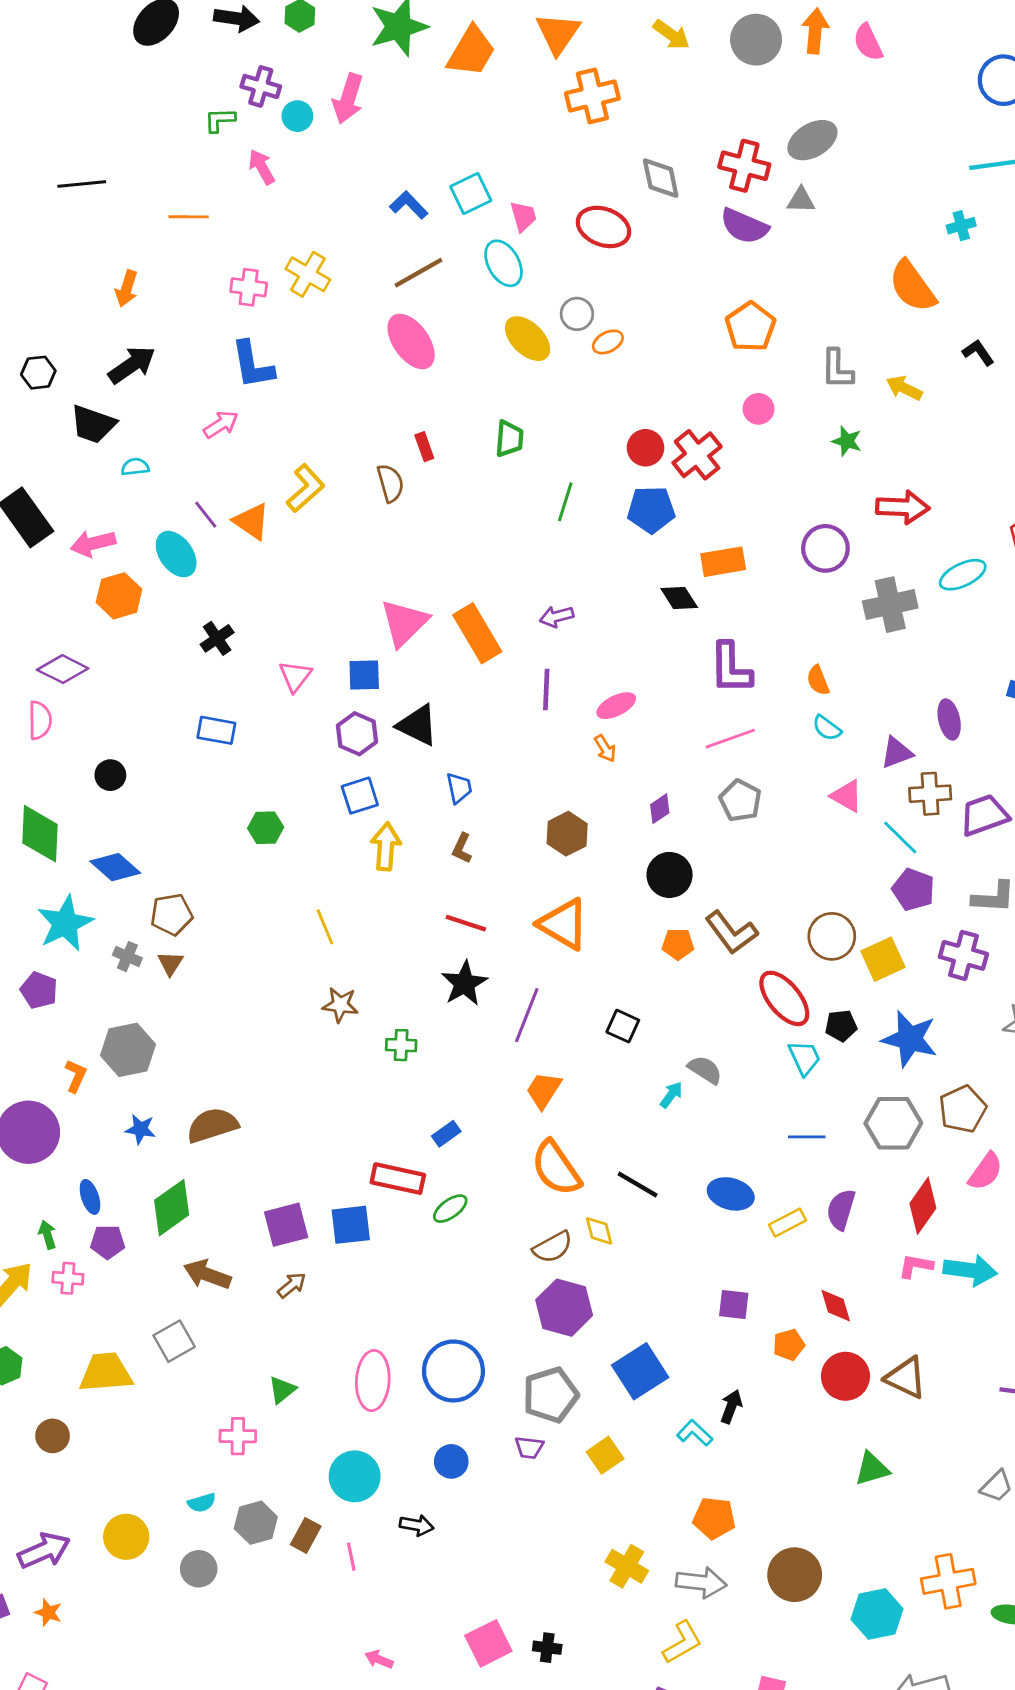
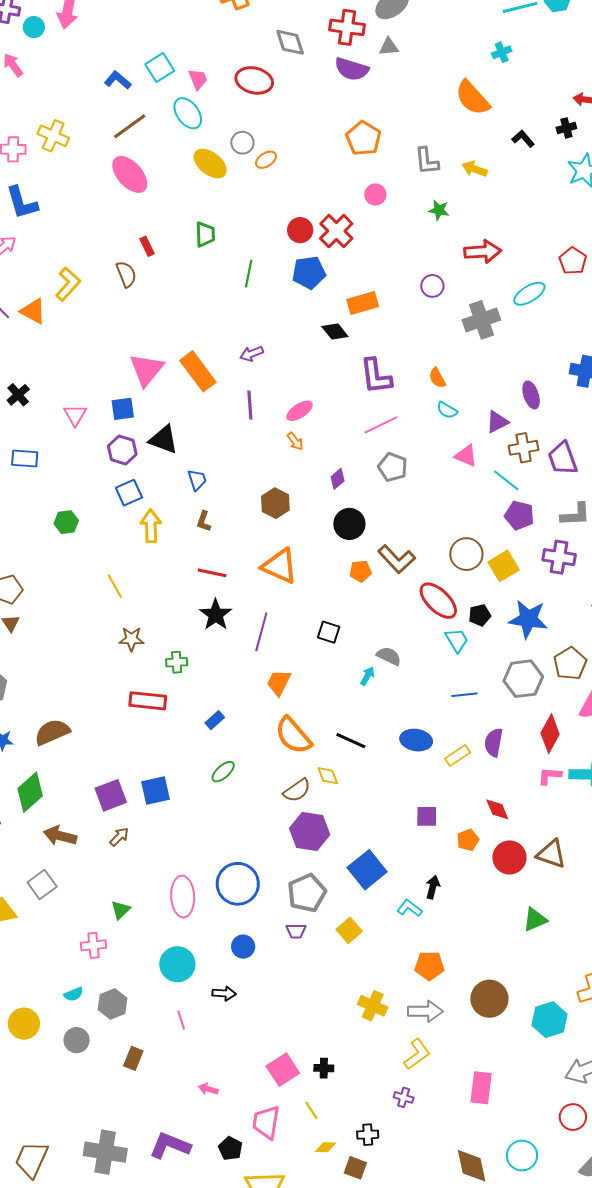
purple circle: (825, 548) -> (432, 286), size x0.7
purple trapezoid: (984, 815) -> (563, 458), turned -84
red rectangle: (398, 1179) -> (148, 701), moved
brown rectangle: (306, 1535) -> (133, 1058), moved

